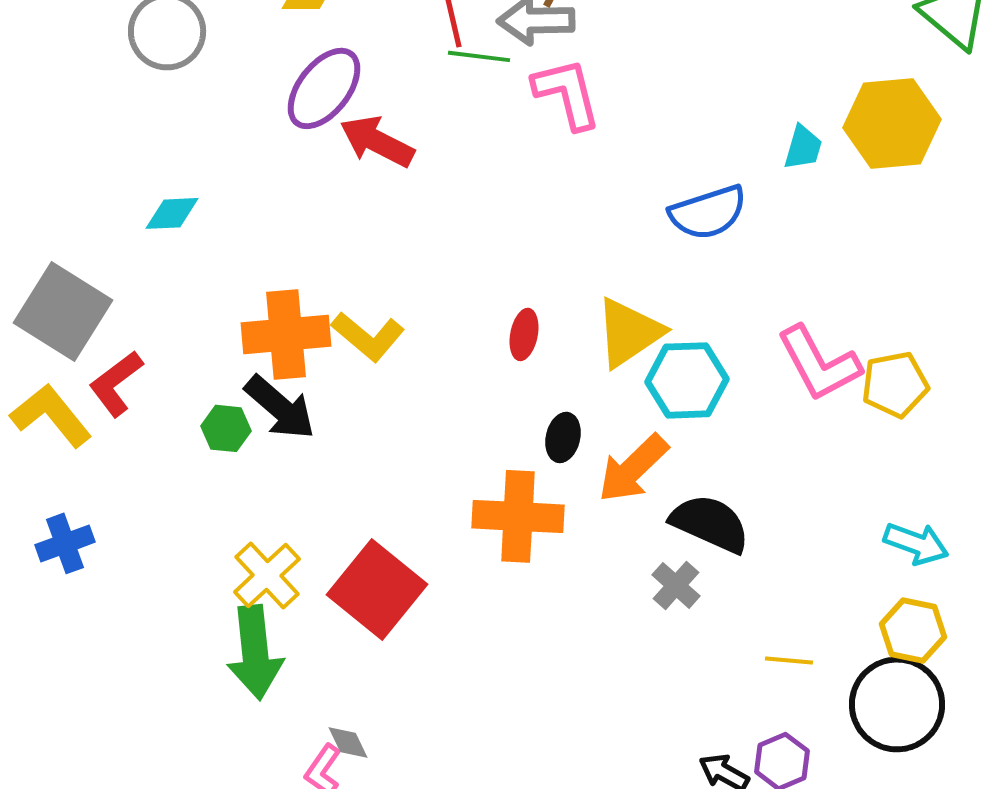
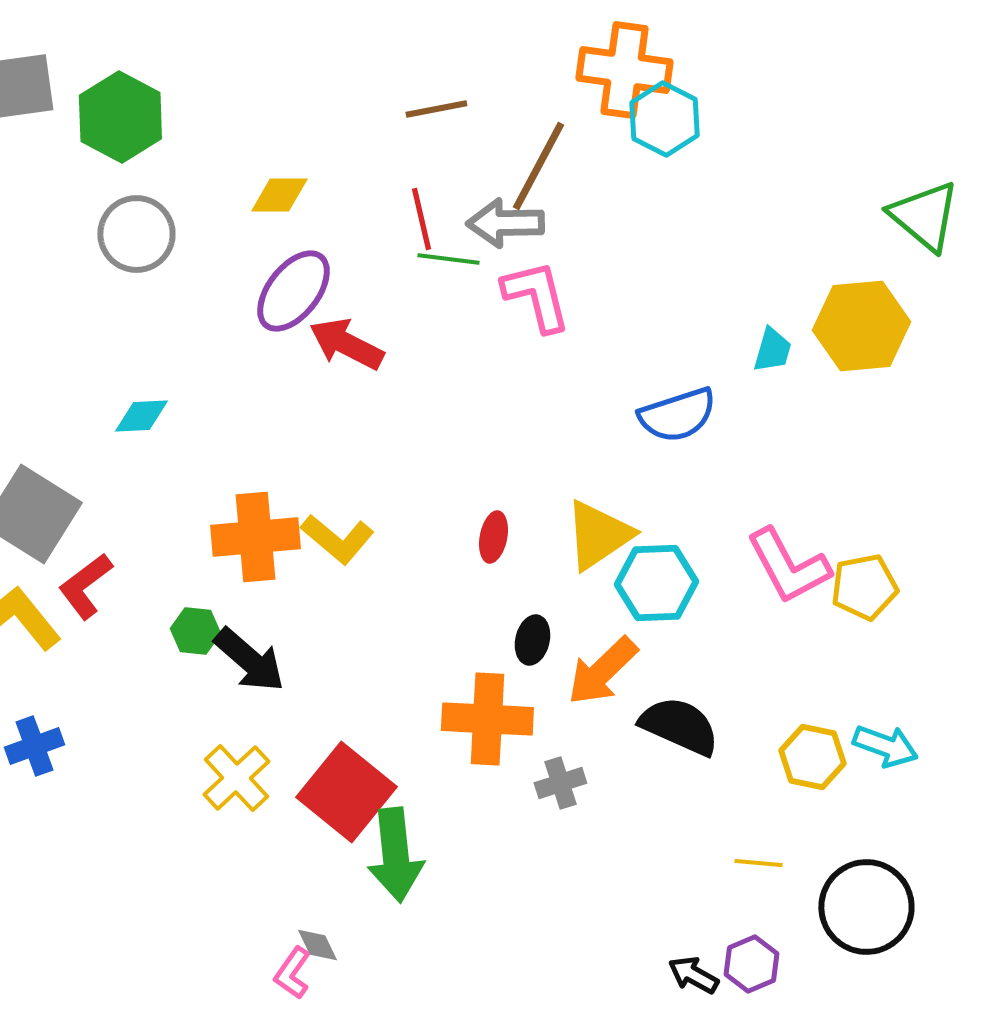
black arrow: (280, 407) -> (249, 660), moved
gray cross: (676, 585) -> (560, 783), moved, turned 30
yellow hexagon: (913, 630) -> (812, 757), moved
green arrow: (255, 652) -> (395, 855), moved

